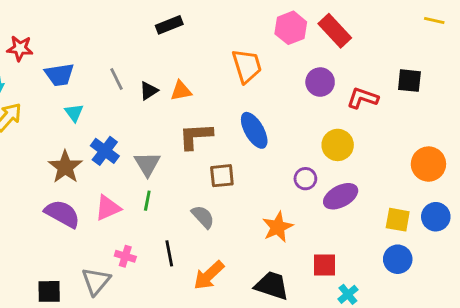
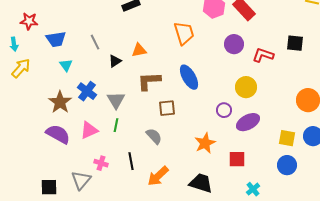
black triangle: (149, 91) -> (115, 61), moved
red square: (324, 265) -> (237, 159), moved

